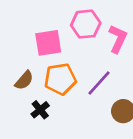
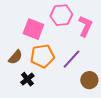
pink square: (48, 43) -> (33, 29), turned 30

